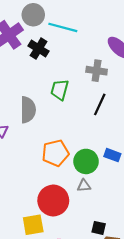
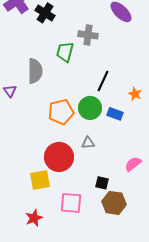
gray cross: (97, 71) -> (88, 35), moved
black line: (100, 104) -> (103, 81), moved
green circle: (86, 161) -> (90, 108), moved

